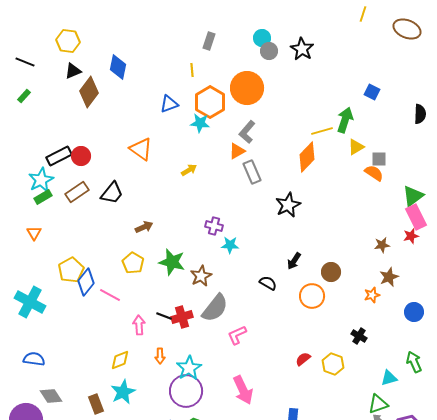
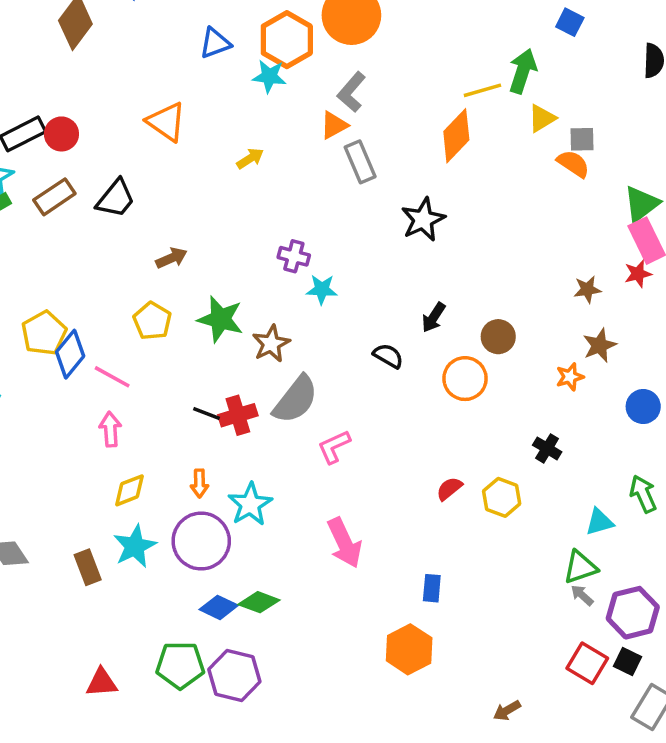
pink arrow: (139, 325) -> (110, 429), moved
purple circle: (186, 391) -> (201, 541), moved

